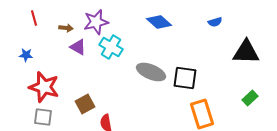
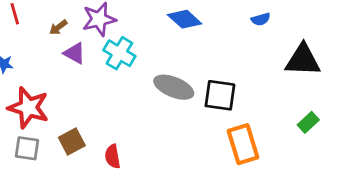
brown arrow: (66, 28) -> (58, 27), turned 136
brown square: (85, 104) -> (72, 142), moved

